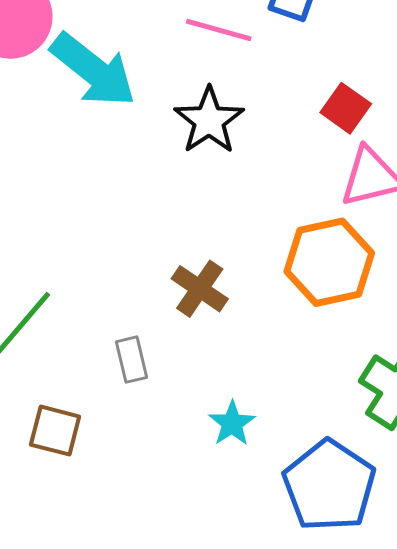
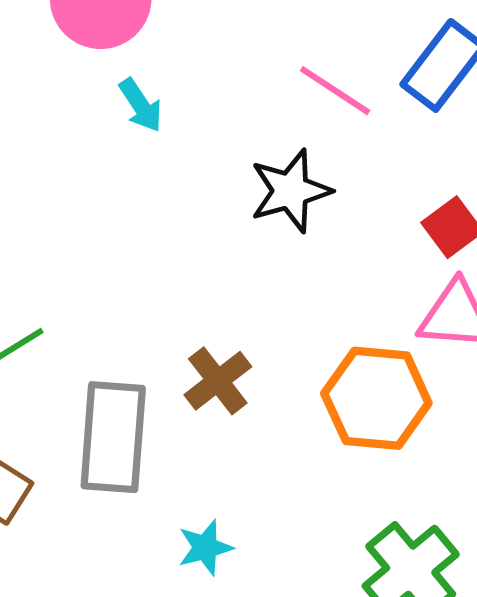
cyan arrow: (93, 70) -> (141, 105), moved, size x0.5
gray rectangle: (131, 360) -> (113, 437), size x2.0

